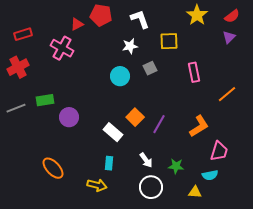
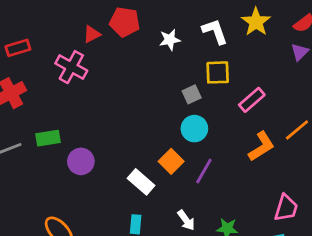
white L-shape: (140, 19) -> (215, 31), moved
yellow square: (169, 41) -> (218, 72), moved
white star: (130, 46) -> (170, 40), moved
pink rectangle: (194, 72) -> (252, 100), turned 60
cyan circle: (120, 76) -> (194, 129), moved
orange L-shape: (199, 126) -> (261, 146), moved

